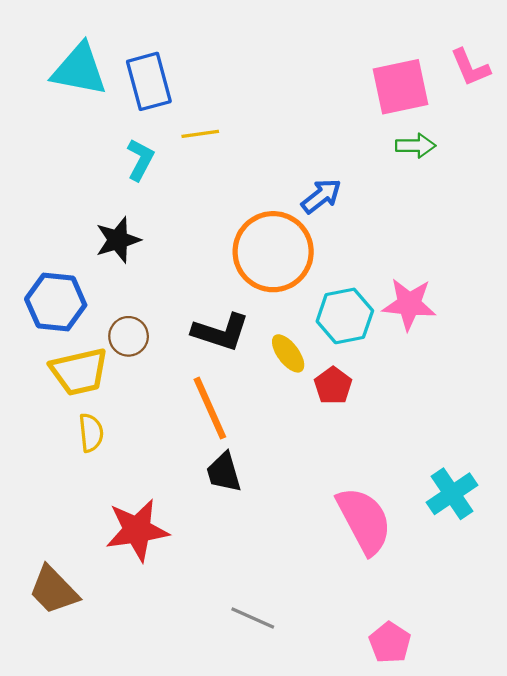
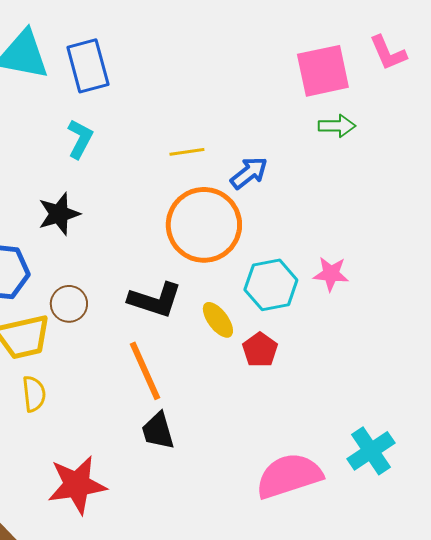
yellow line: (200, 134) -> (187, 152), moved
pink star: (409, 304) -> (331, 274), size x0.7
pink semicircle: (364, 521) -> (289, 476), turned -80

